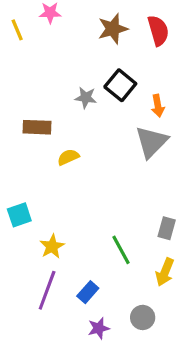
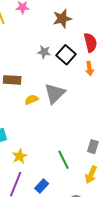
red semicircle: (158, 31) -> (90, 43), moved
gray star: (86, 98) -> (44, 52), moved
gray triangle: (151, 142) -> (55, 93), moved

